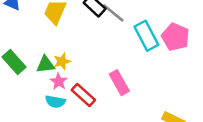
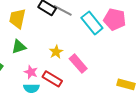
yellow star: (62, 61) -> (56, 52), moved
green triangle: (45, 65) -> (19, 47), moved

